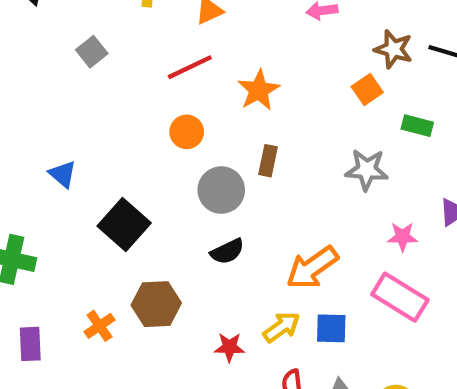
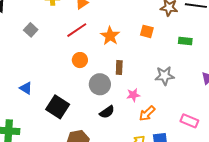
orange square: (367, 90) -> (147, 31), moved, turned -32
gray star: (367, 170) -> (165, 76), moved
pink star: (402, 237) -> (133, 95), moved
orange arrow: (312, 268) -> (147, 113), size x0.7
pink rectangle: (400, 297) -> (189, 121), size x0.7

